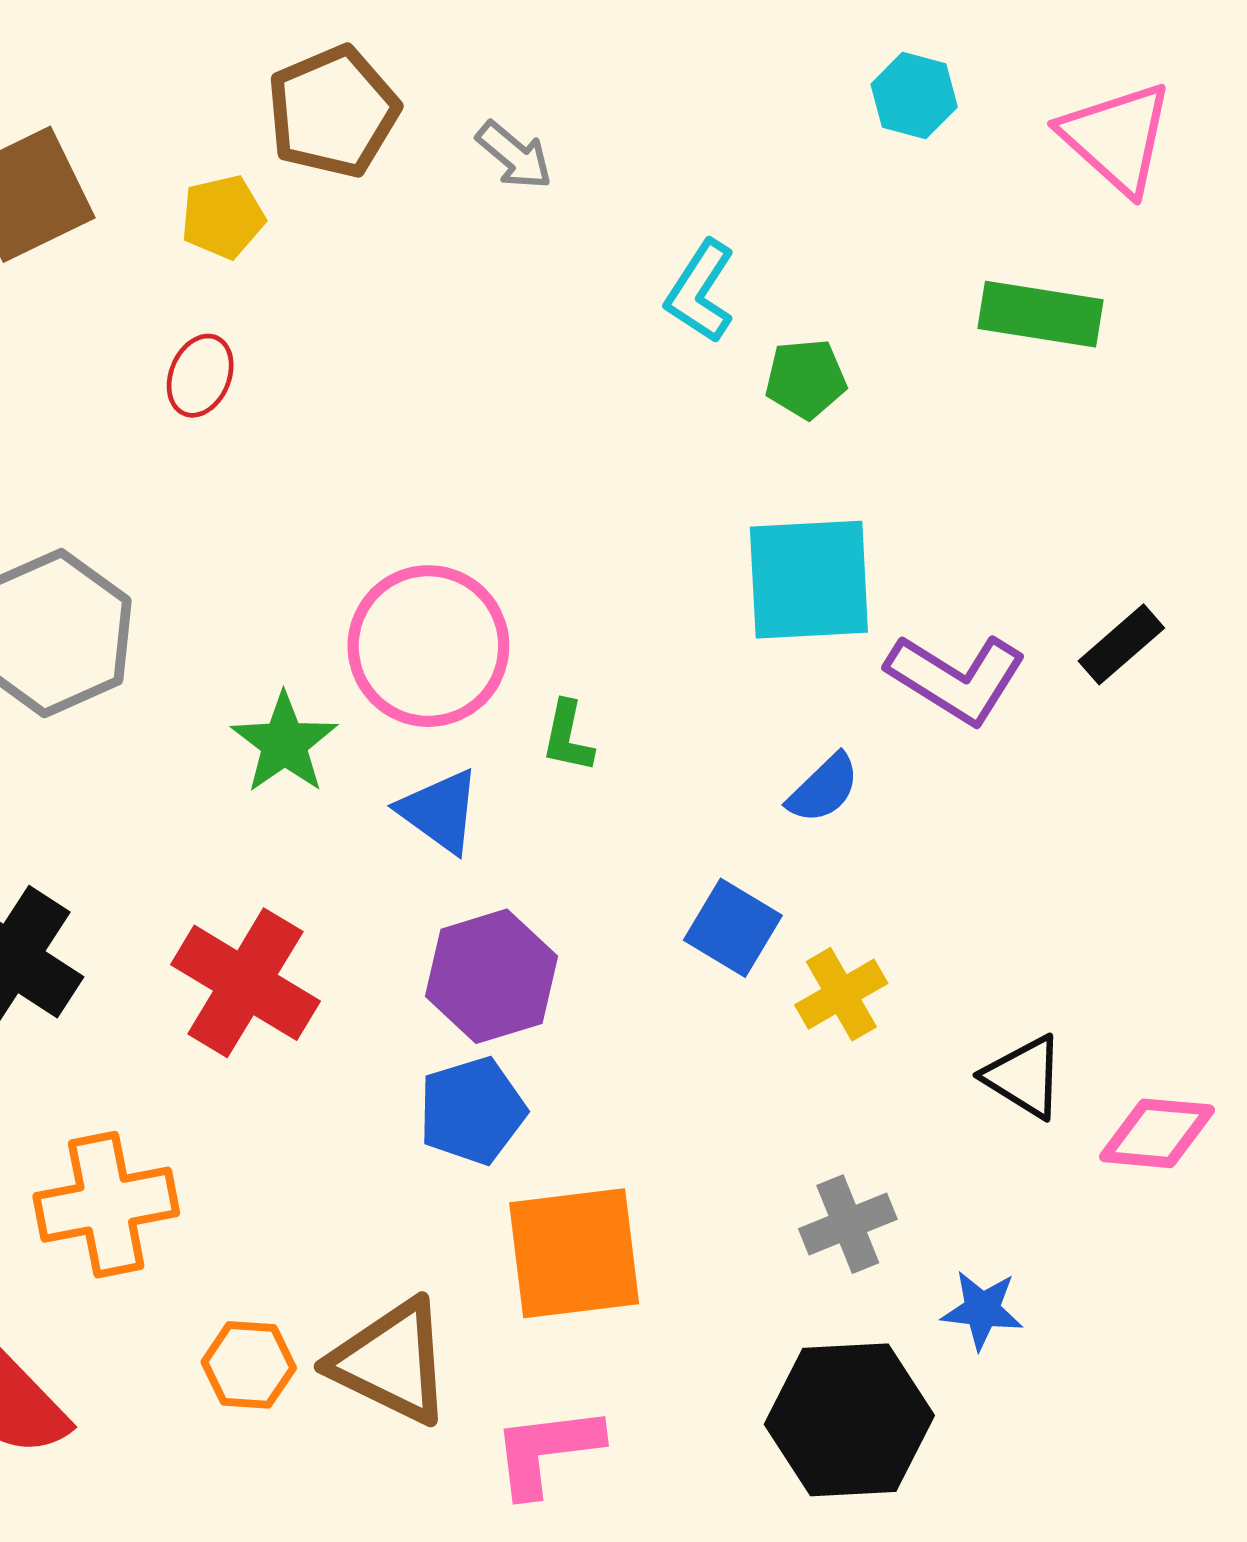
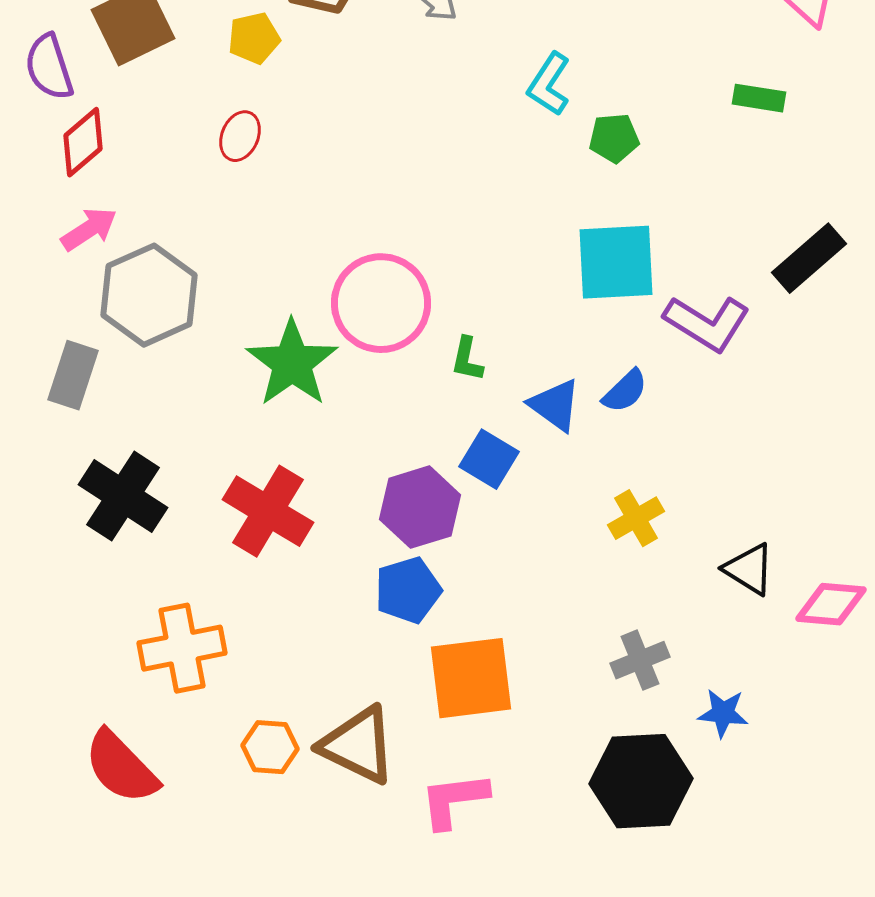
green rectangle: (1040, 314) -> (759, 98), size x0.7
black rectangle: (1121, 644) -> (809, 258), moved, size x1.4
green star: (284, 743) -> (292, 363), size x1.4
blue triangle: (440, 811) -> (555, 405), moved
blue square: (733, 928) -> (489, 459), moved

